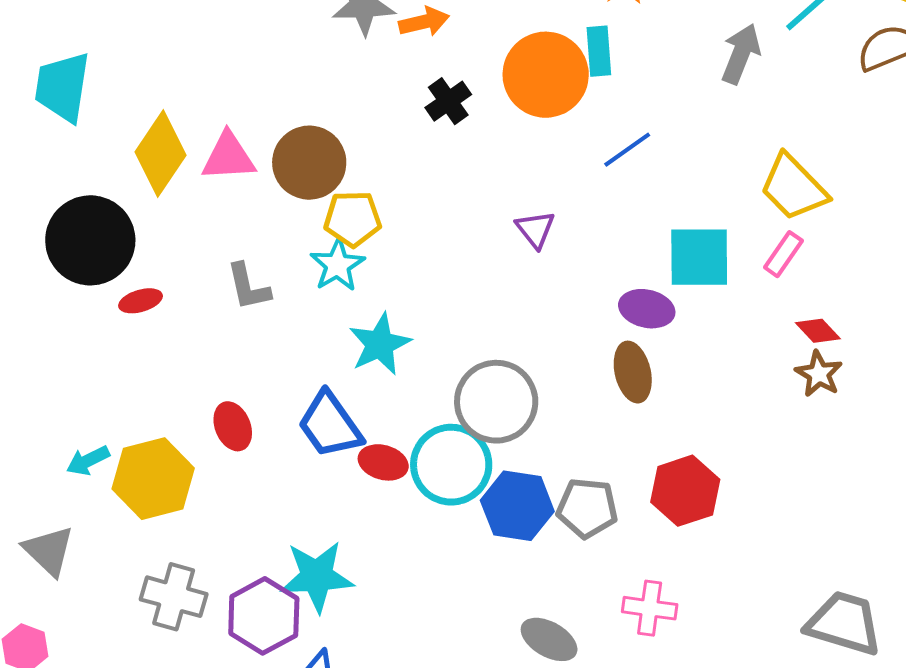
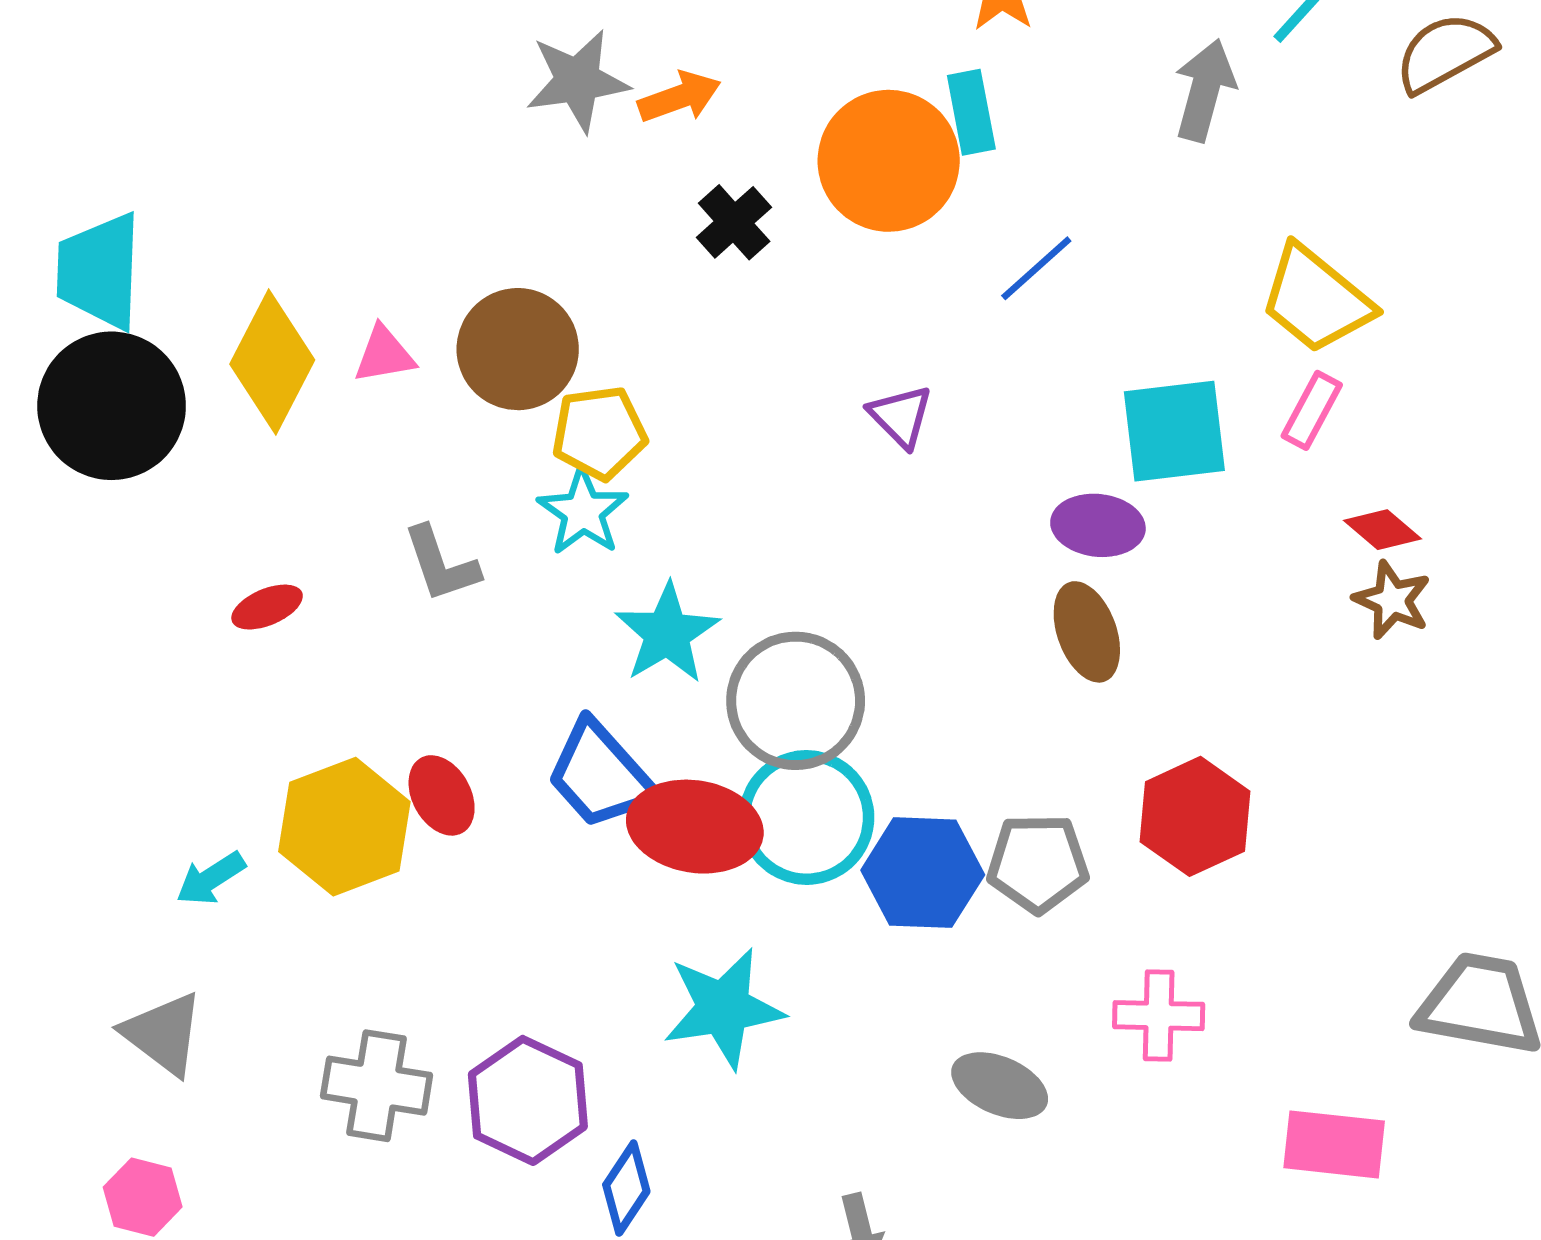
pink triangle: (228, 157) -> (384, 355), size x0.7
black circle: (90, 240) -> (112, 406), moved
gray circle: (496, 402) -> (796, 701), moved
red ellipse: (383, 462) -> (695, 827), size x1.6
yellow hexagon: (153, 479) -> (344, 827), moved
cyan star: (317, 576) -> (723, 1008), moved

